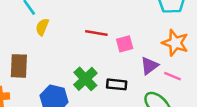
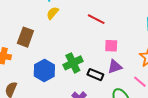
red line: (96, 33) -> (96, 19), moved
purple triangle: (149, 66) -> (115, 67), moved

